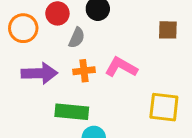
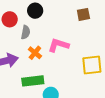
orange cross: (84, 71) -> (35, 53), turned -32

